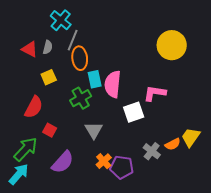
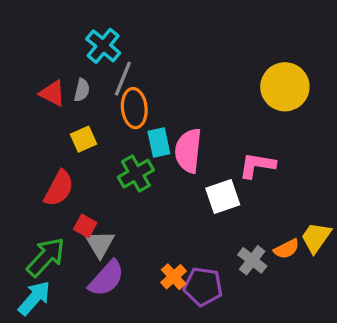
gray triangle: (94, 130) -> (100, 244), moved

